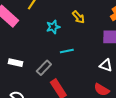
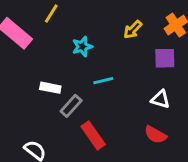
yellow arrow: (78, 17) -> (133, 30), moved, turned 88
white rectangle: (15, 63) -> (50, 88), moved

